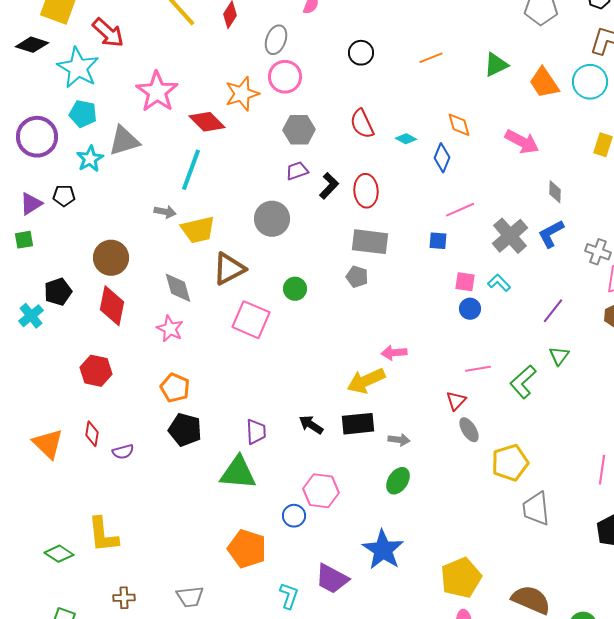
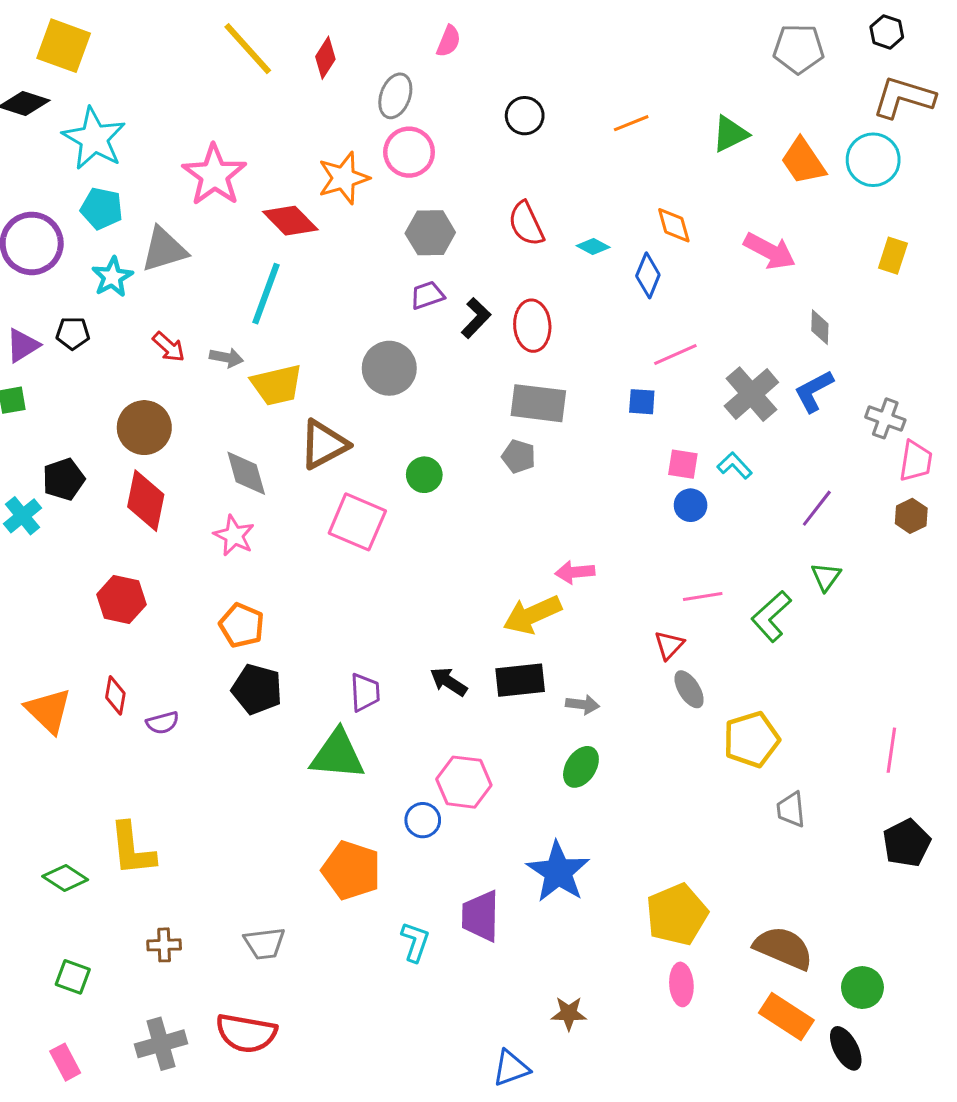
red arrow: (108, 33) -> (169, 347), moved, size x0.7
gray trapezoid: (536, 509) -> (791, 809), size x0.7
purple trapezoid: (332, 579) -> (481, 916), turned 63

